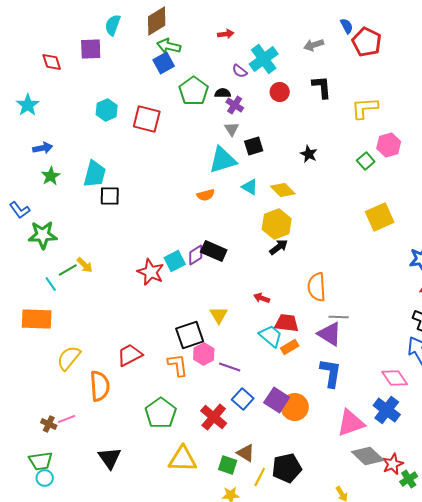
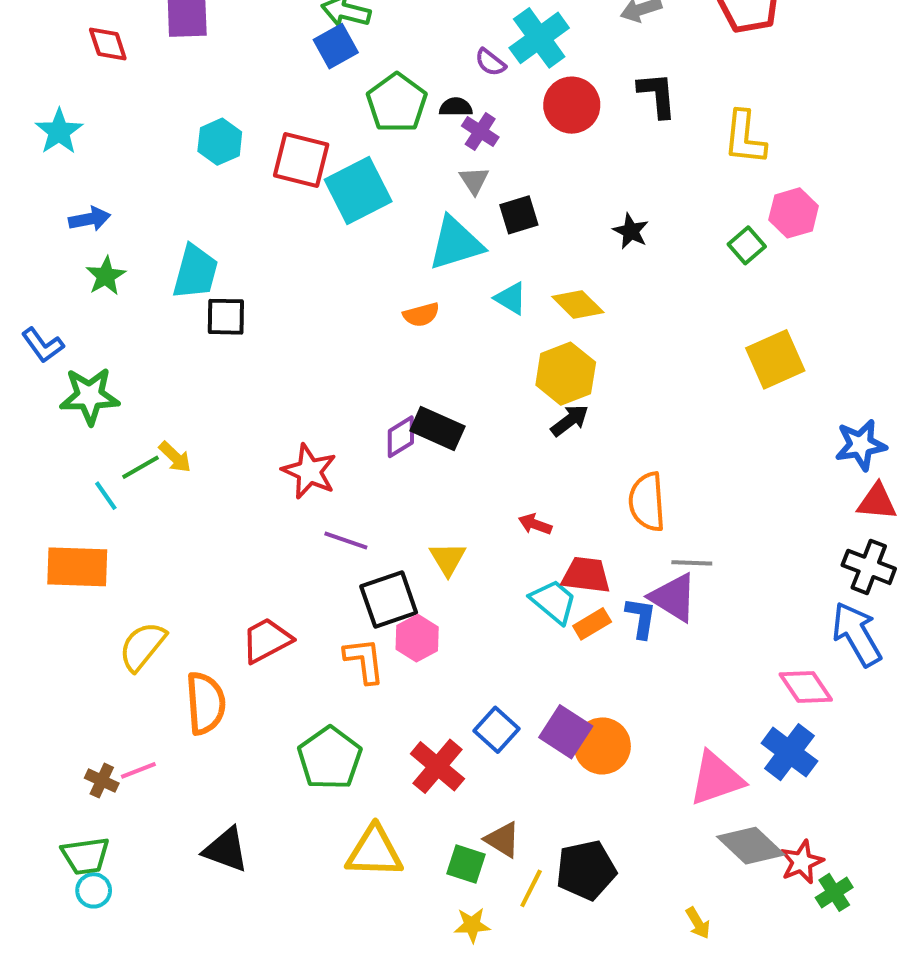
red circle: (280, 92) -> (572, 105), size x1.4
yellow L-shape: (365, 108) -> (745, 138), turned -80
cyan square: (175, 261) -> (358, 191), moved, size x1.5
purple line: (230, 367) -> (346, 540), moved
blue L-shape: (331, 373) -> (641, 618), moved, size x0.7
black triangle: (110, 458) -> (226, 850), turned -35

